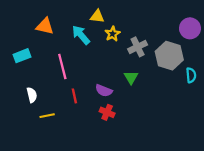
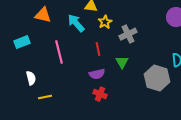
gray hexagon: (169, 56) -> (157, 78), moved
purple semicircle: (104, 91) -> (97, 74), turned -35
red line: (74, 96) -> (98, 49), moved

